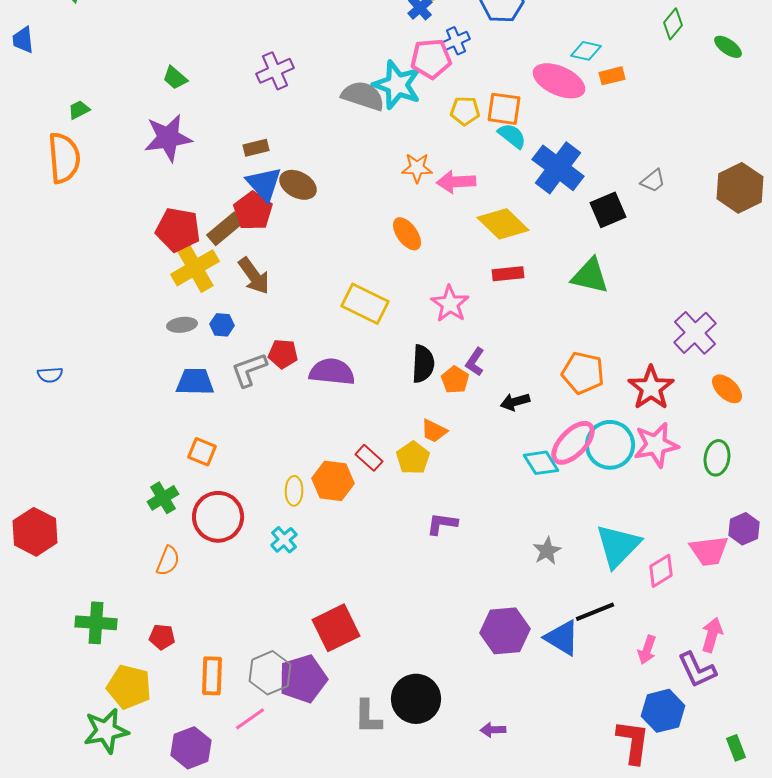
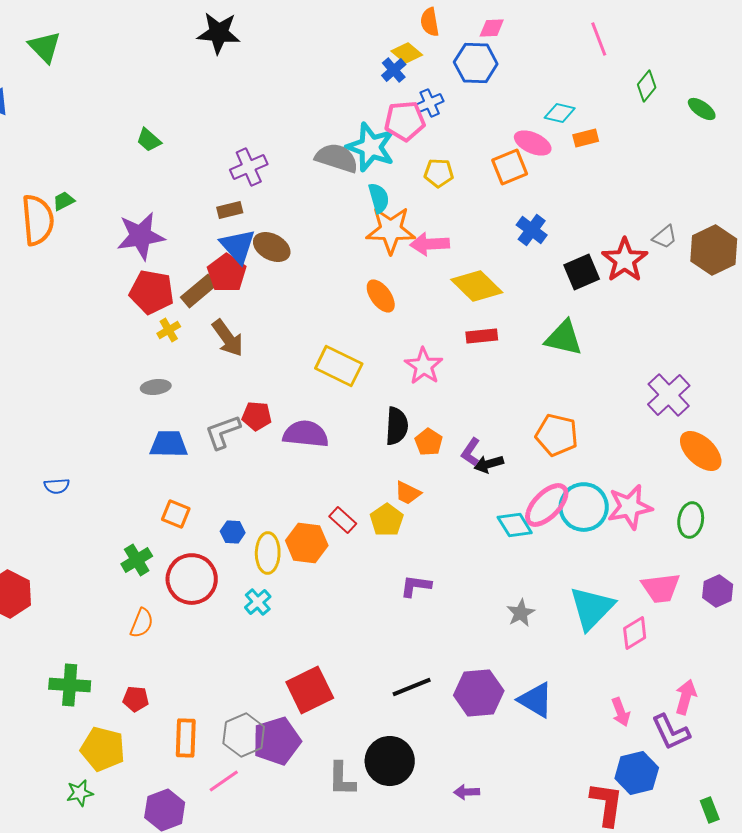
purple cross: (275, 71) -> (249, 167), moved
pink ellipse: (559, 81) -> (533, 143), size x0.7
orange square: (504, 109) -> (510, 167), moved, turned -30
green trapezoid: (79, 110) -> (64, 201), moved
cyan semicircle: (512, 136) -> (379, 198), moved, turned 36
purple star: (168, 138) -> (141, 236), moved
orange star: (417, 168) -> (391, 230), size x1.6
blue cross: (558, 168) -> (532, 230), size x0.6
gray trapezoid: (653, 181) -> (665, 237), moved
yellow cross: (195, 268) -> (169, 330), size x0.5
blue hexagon: (222, 325) -> (233, 532), moved
purple L-shape: (475, 362) -> (471, 452), moved
blue semicircle: (50, 375) -> (57, 486), moved
red star: (651, 388) -> (625, 260), moved
orange ellipse: (727, 389) -> (701, 451), size x1.4
yellow ellipse: (294, 491) -> (268, 553), size x1.4
pink trapezoid: (709, 551) -> (661, 588), moved
black line: (595, 612) -> (412, 687), moved
pink arrow: (647, 650) -> (621, 712), turned -40
green star: (106, 731) -> (80, 793), size x0.6

